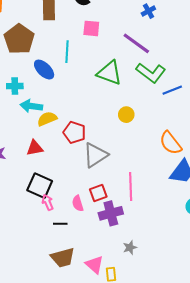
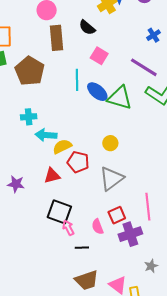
pink square: (91, 28) -> (99, 56), turned 30
blue ellipse: (44, 70) -> (97, 92), moved
yellow circle: (126, 115) -> (110, 143), moved
red pentagon: (74, 132) -> (78, 162), moved

